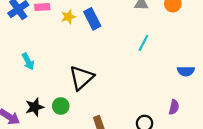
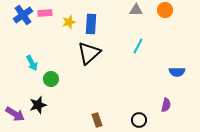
blue rectangle: (92, 19) -> (91, 24), turned 30
black triangle: (81, 78) -> (89, 53), moved
green circle: (61, 106) -> (51, 79), moved

